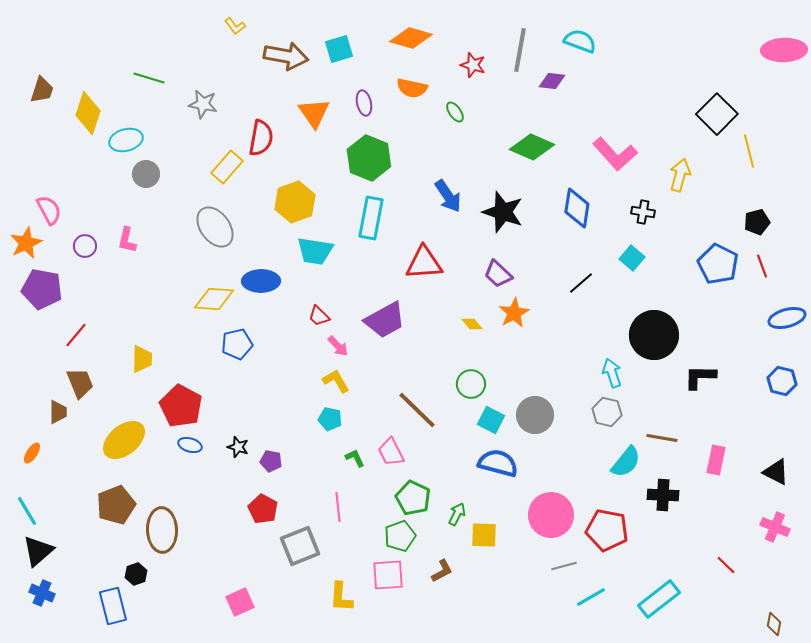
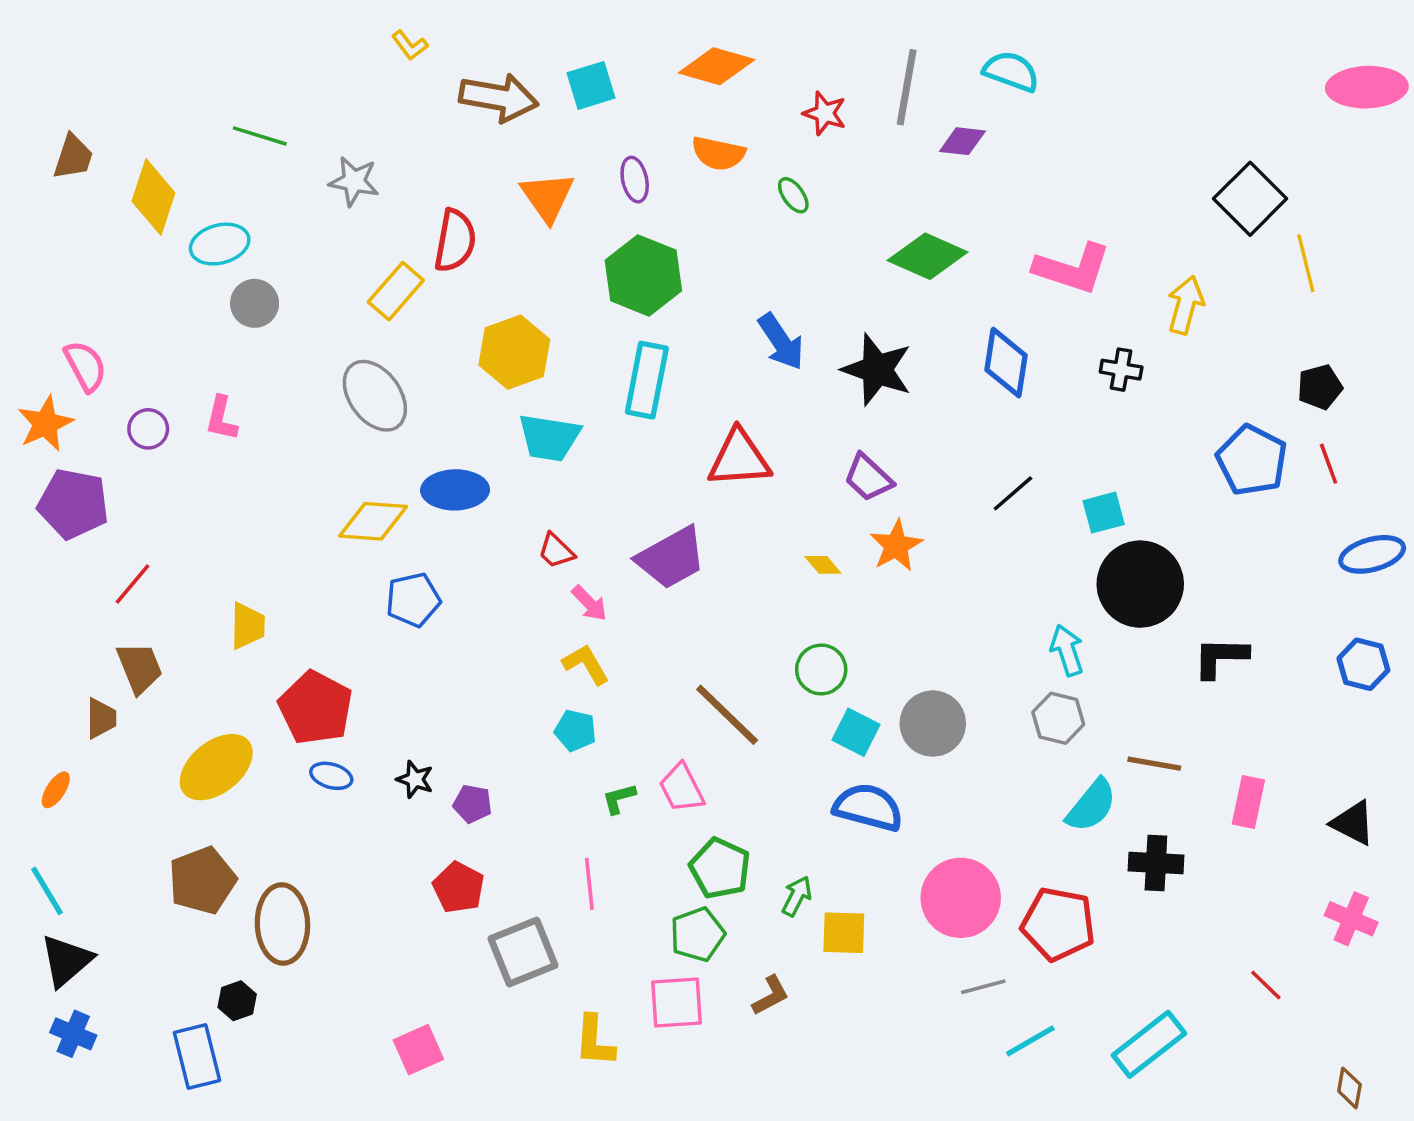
pink L-shape: (615, 154) -> (1072, 268), turned -30
cyan square: (632, 258) -> (1104, 513), moved, turned 35
green L-shape: (355, 458) -> (619, 798), turned -80

